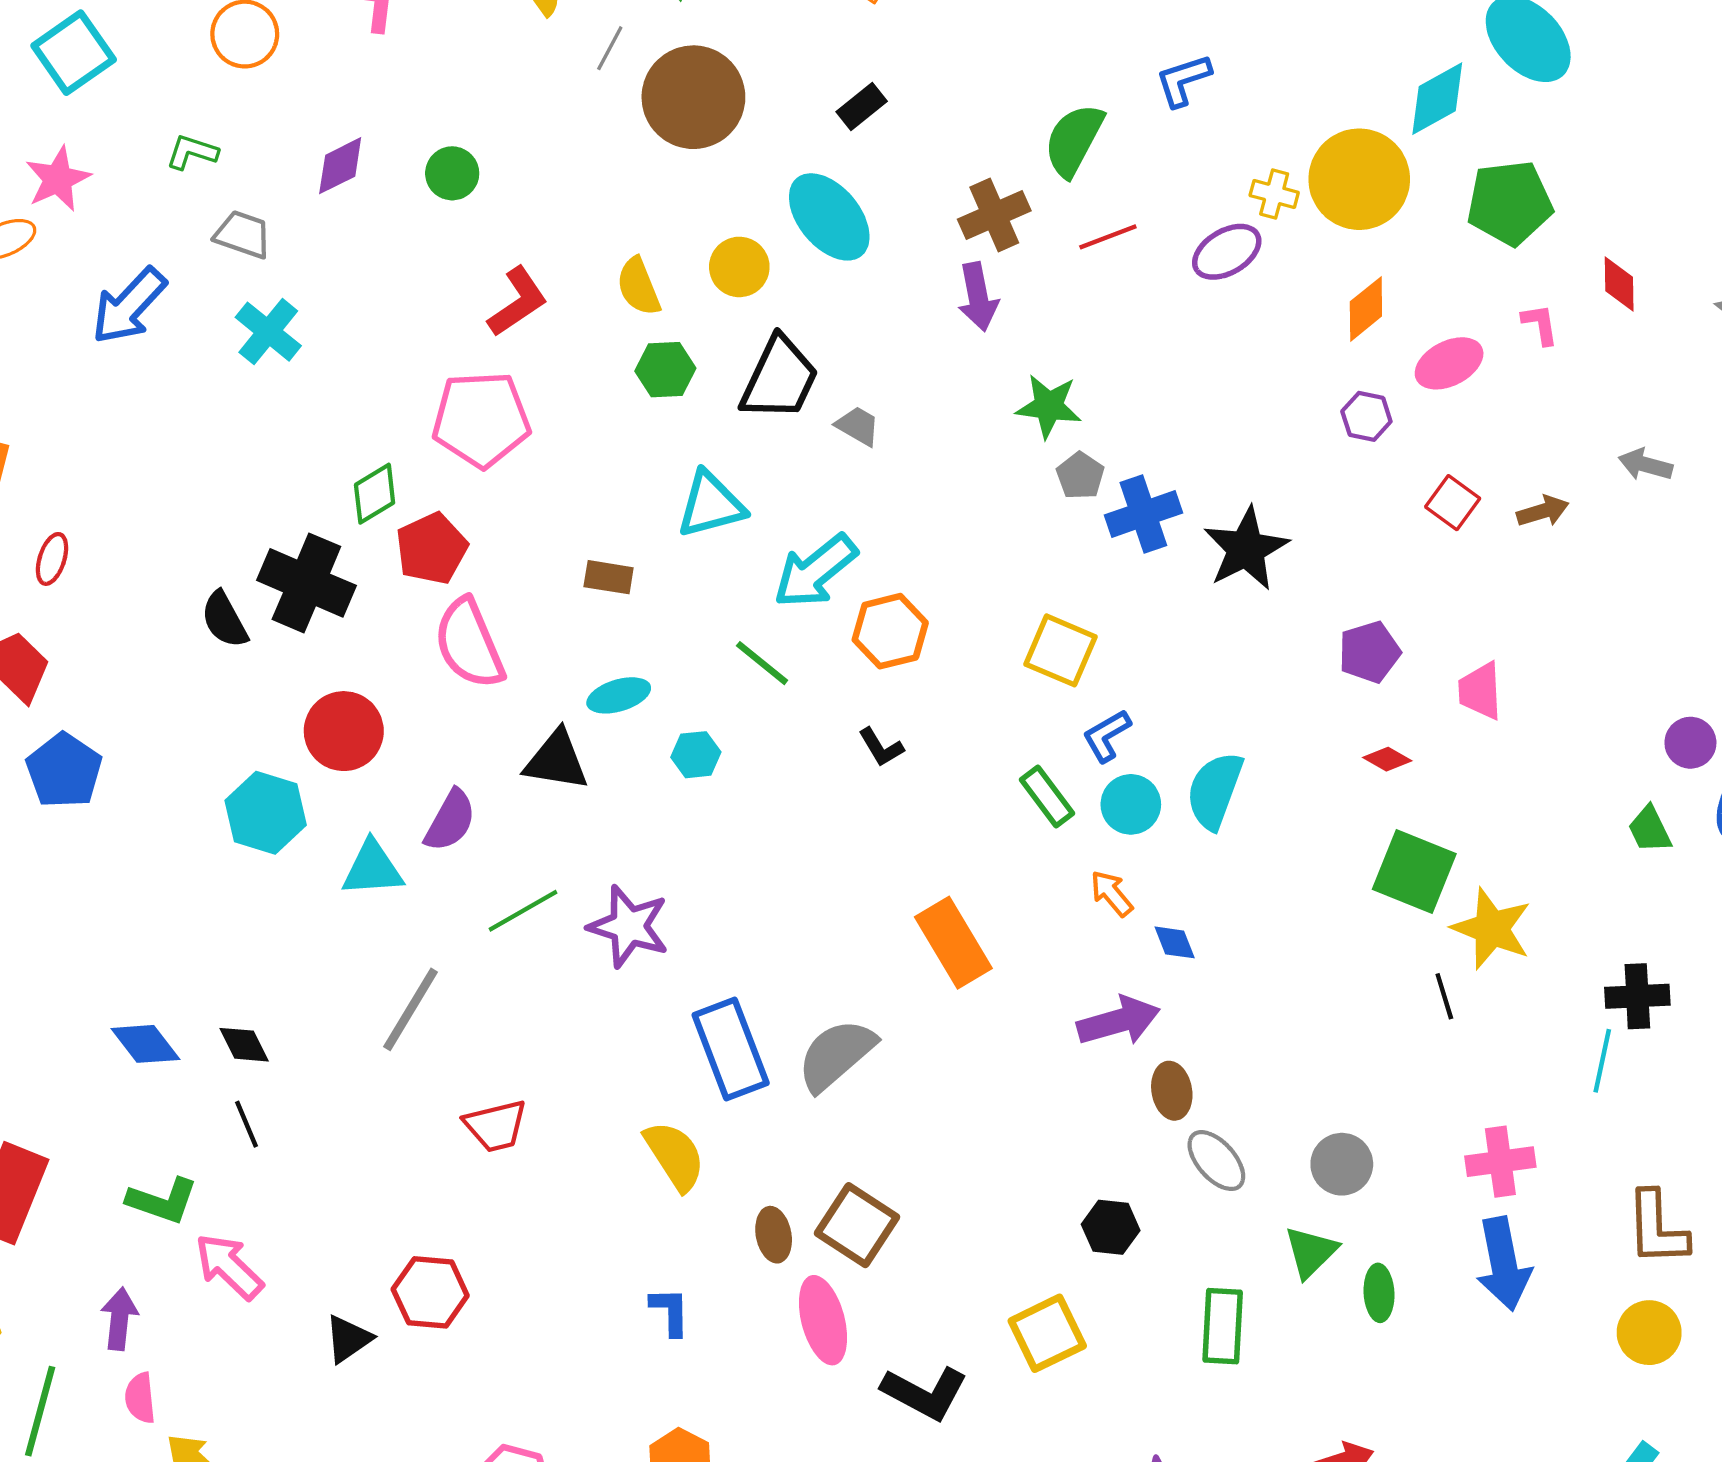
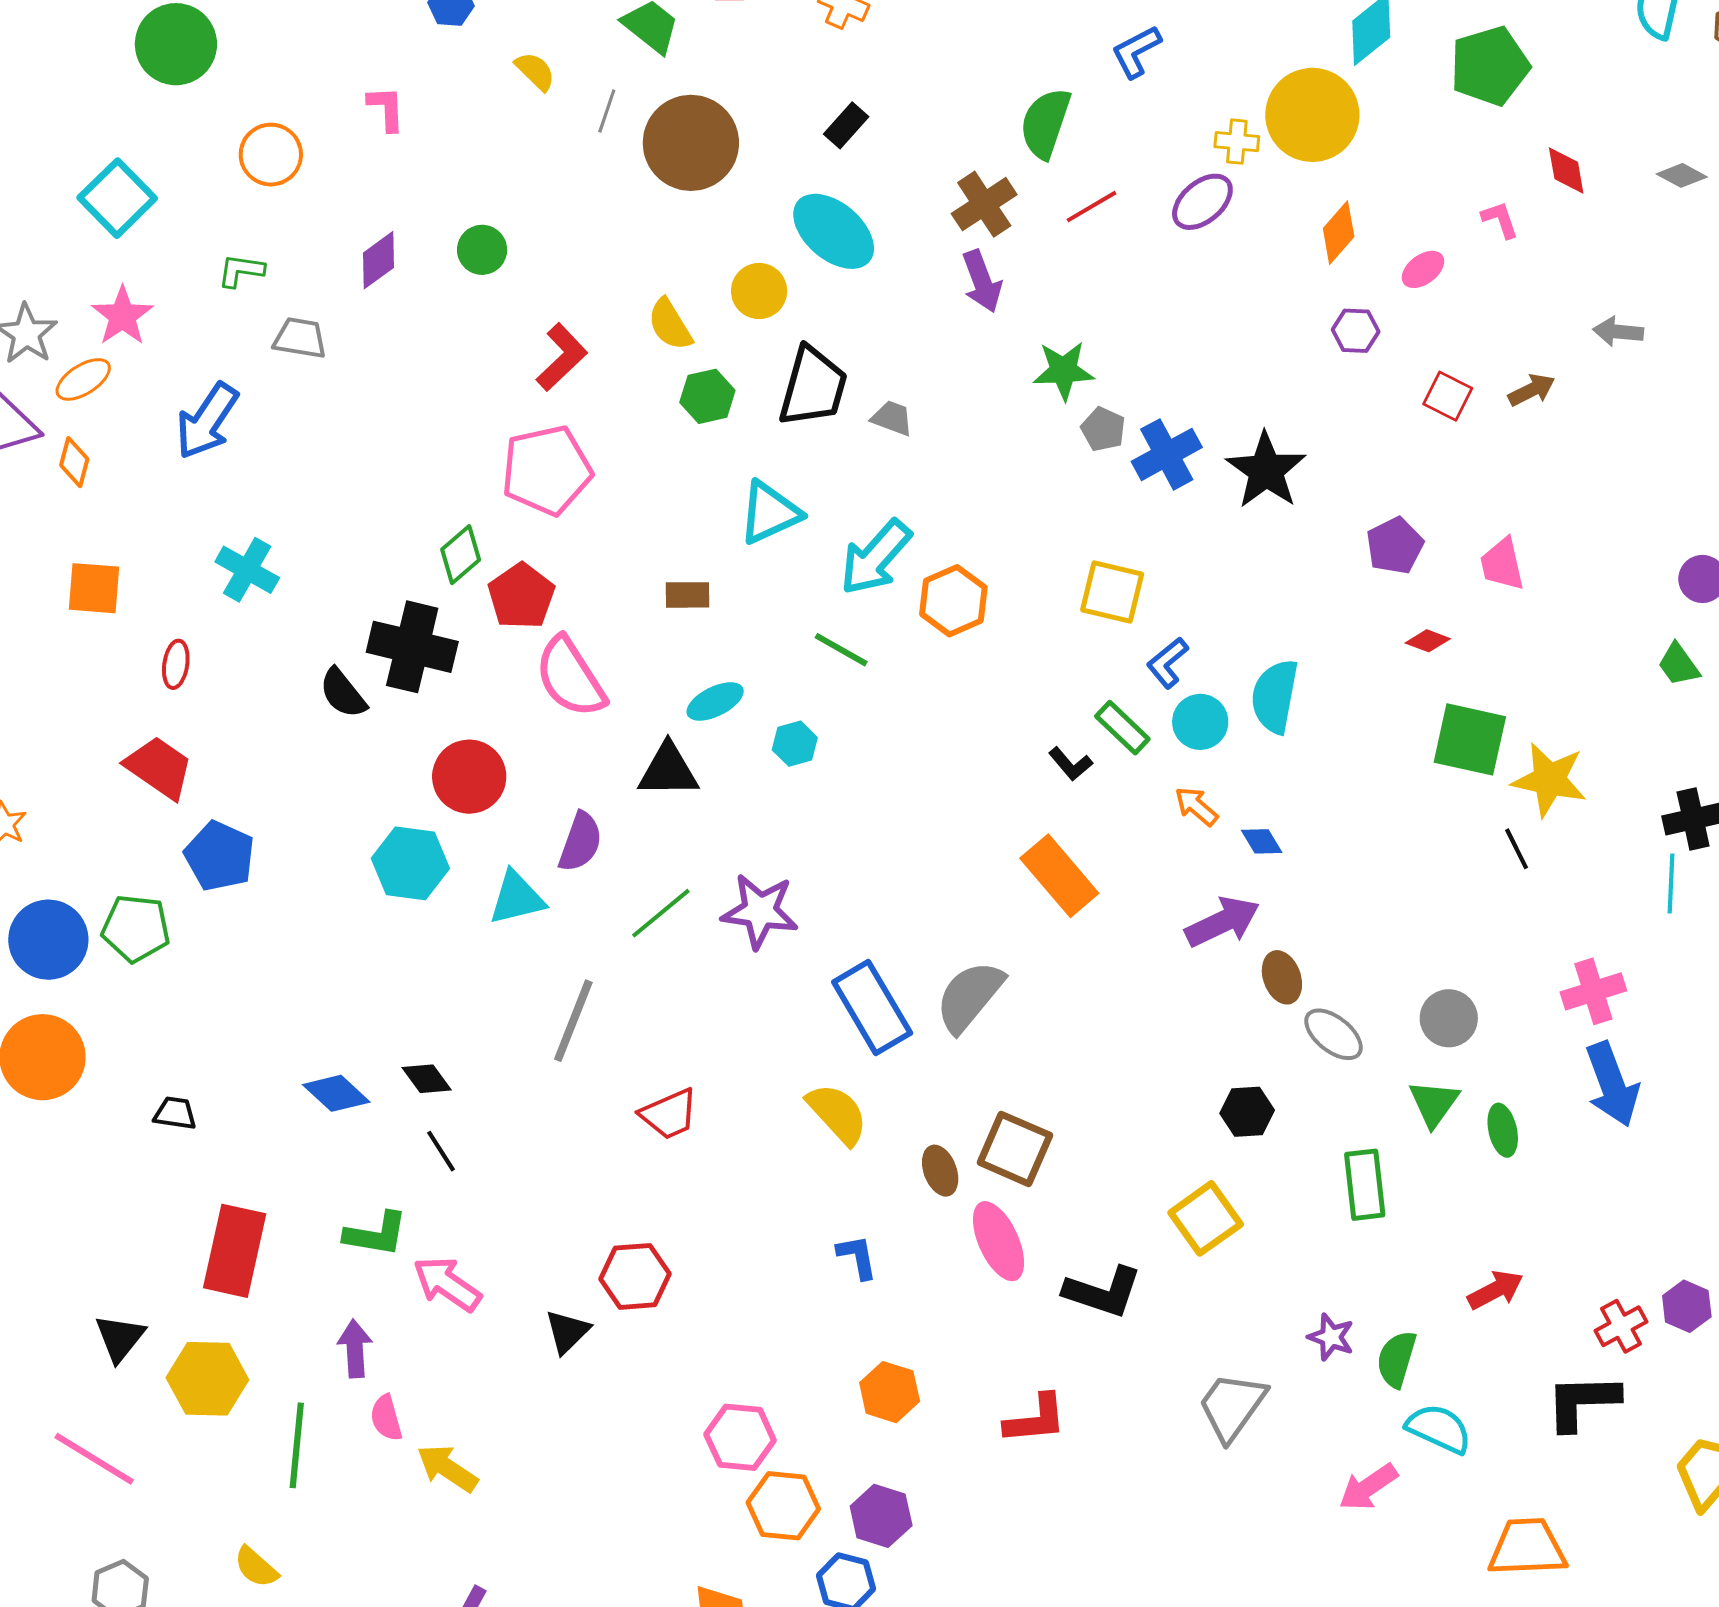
green pentagon: (1510, 203) -> (1490, 66), moved
cyan cross: (268, 332) -> (247, 570), moved
pink ellipse: (1449, 363) -> (1423, 269), size x0.7
black L-shape: (881, 747) -> (1071, 764), moved

